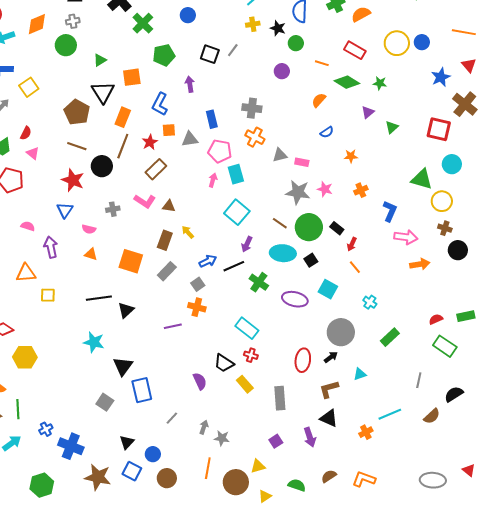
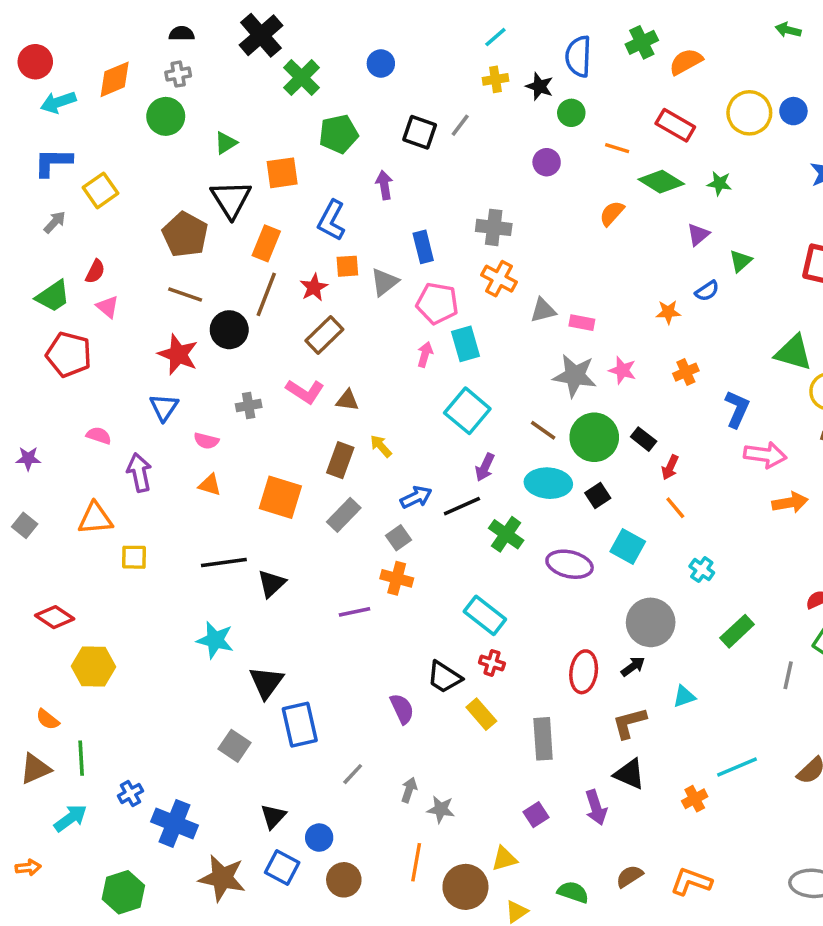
blue semicircle: (327, 132) -> (707, 291), moved
gray triangle: (190, 139) -> (384, 282), turned -30
gray line: (419, 380) -> (788, 675), moved

